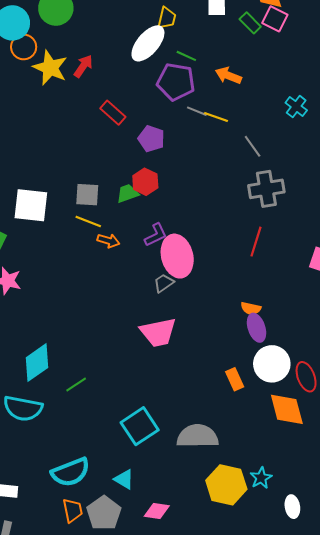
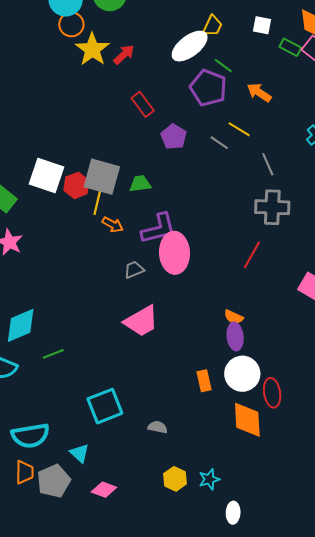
green rectangle: (250, 23) -> (290, 47), turned -30
gray line: (197, 111) -> (219, 143), moved
red hexagon: (145, 182) -> (76, 185), moved
gray square: (87, 195) -> (102, 177), size x1.5
yellow line: (88, 222) -> (97, 202), turned 70
purple L-shape: (156, 235) -> (159, 229), size x1.5
gray trapezoid: (164, 283) -> (134, 270), moved
pink trapezoid: (158, 332) -> (141, 321), turned -30
gray semicircle: (198, 436) -> (158, 427), size x0.5
yellow hexagon: (226, 485) -> (175, 479), size x0.6

